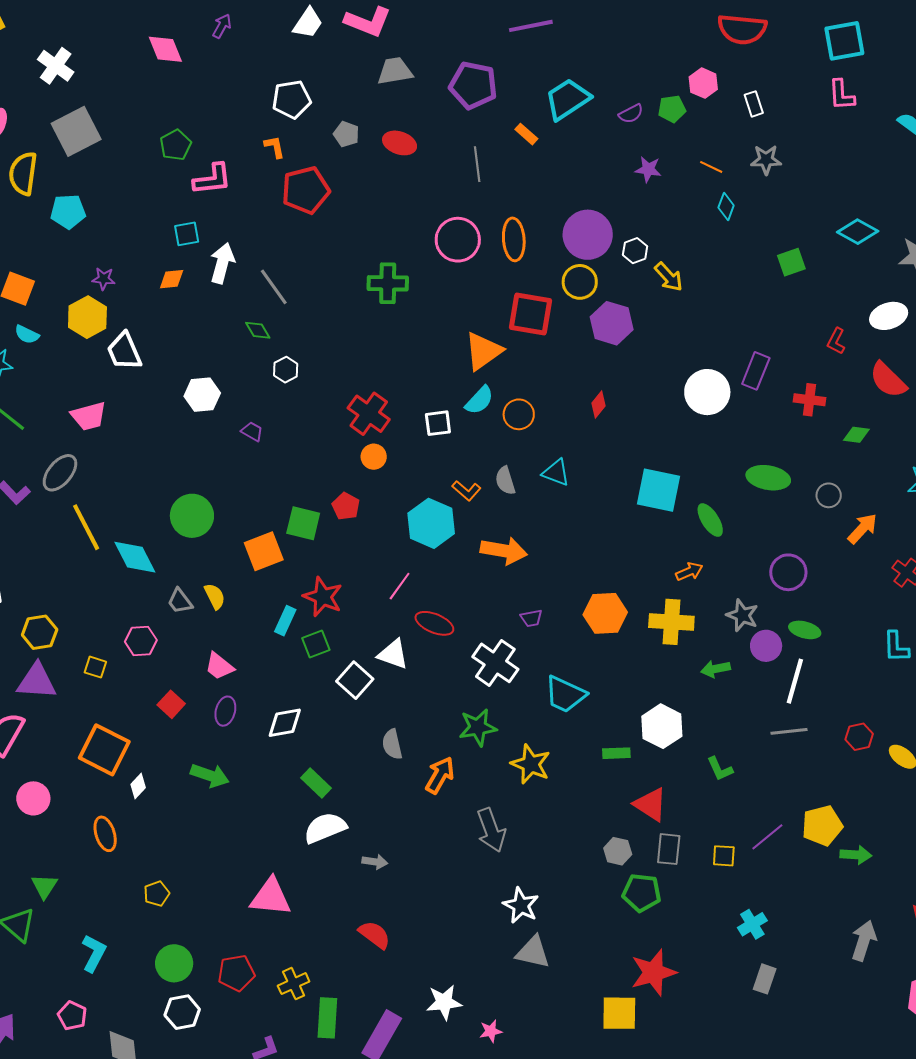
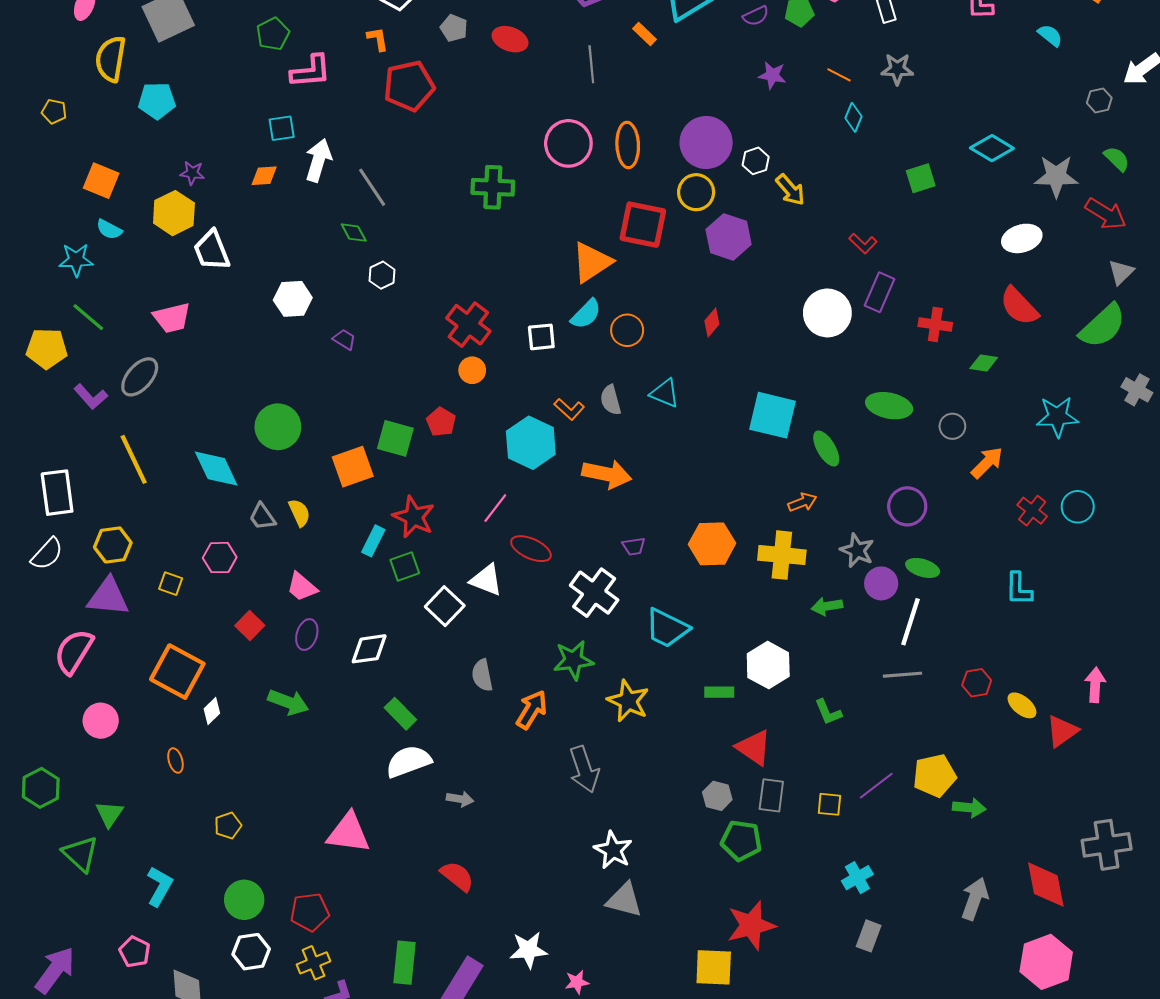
red L-shape: (836, 341) -> (863, 243), moved, turned -76
yellow line: (86, 527) -> (134, 459), moved
orange ellipse: (105, 834) -> (175, 760), size x0.7
yellow cross: (294, 984) -> (313, 963), moved

